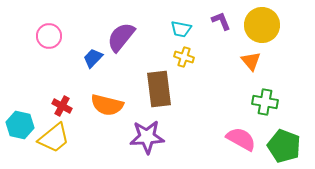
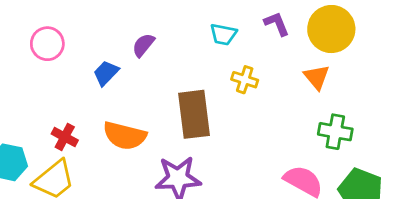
purple semicircle: (121, 37) -> (143, 45), size x0.6
yellow cross: (184, 57) -> (245, 80), moved

